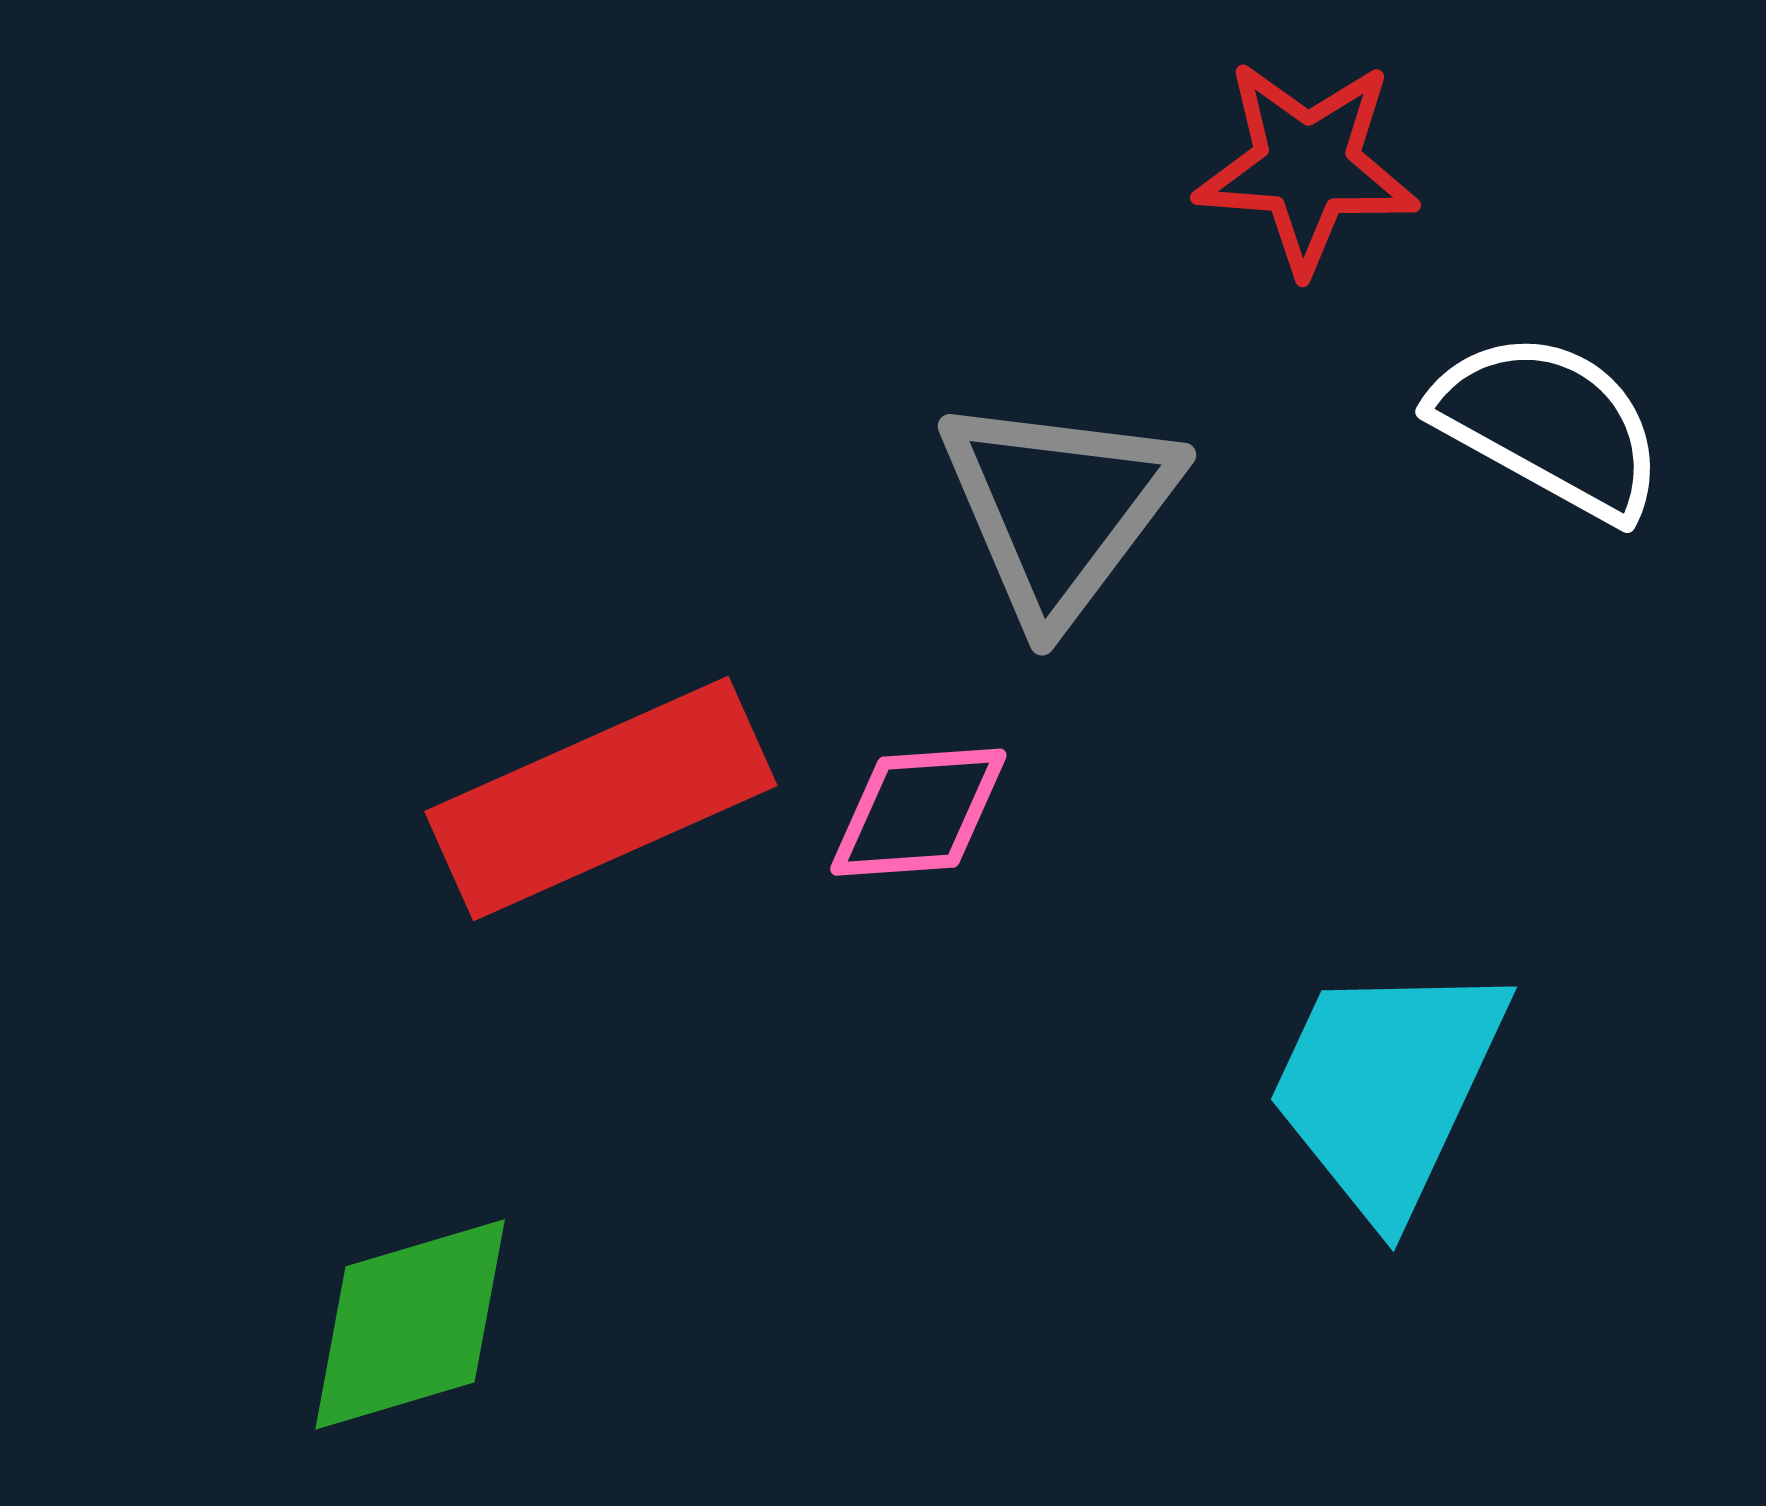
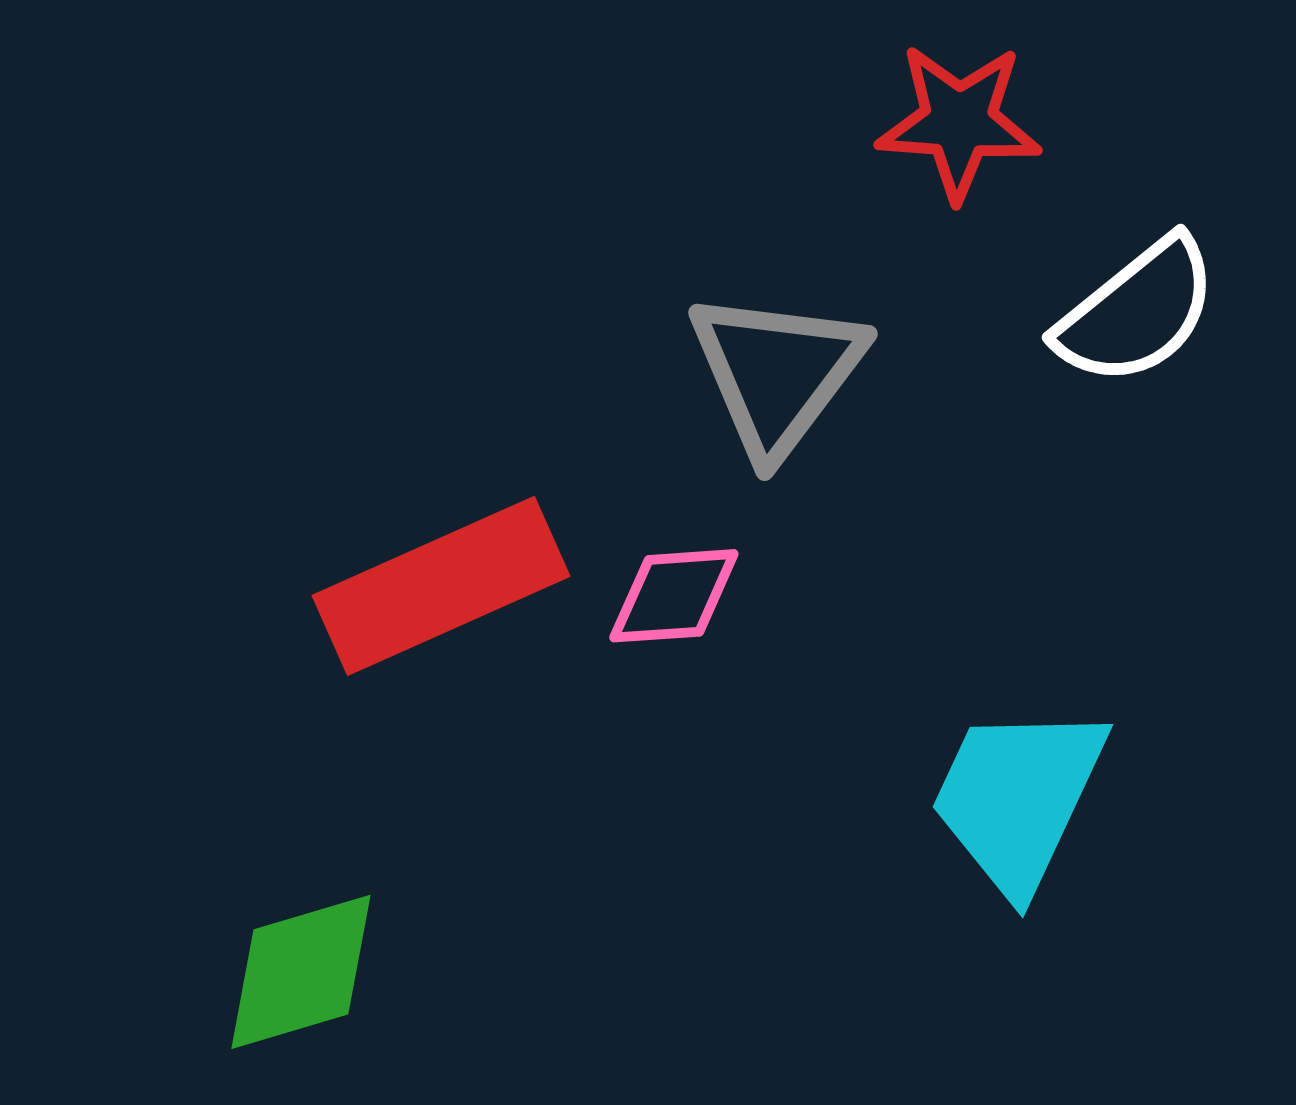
white semicircle: (1549, 425) -> (1137, 312), turned 112

